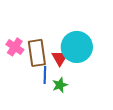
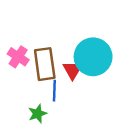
green star: (60, 85) -> (37, 114), moved

